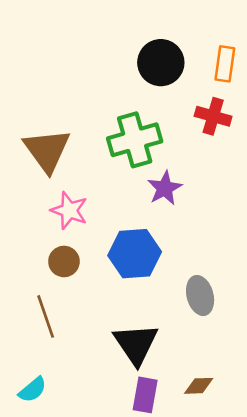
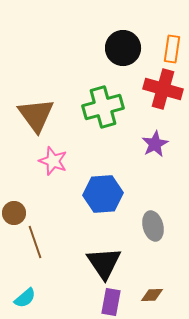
red cross: (213, 116) -> (163, 89), size x1.4
purple star: (165, 188) -> (155, 144), moved
brown circle: (64, 261) -> (14, 213), moved

